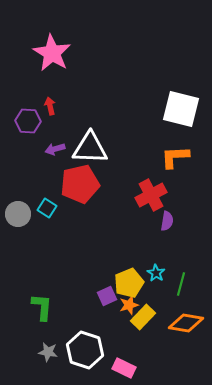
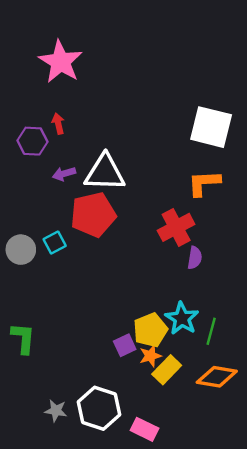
cyan square: (47, 208) -> (55, 243), turned 30
cyan star: (156, 273) -> (182, 318), size x1.6
green L-shape: (42, 307) -> (23, 338), moved

